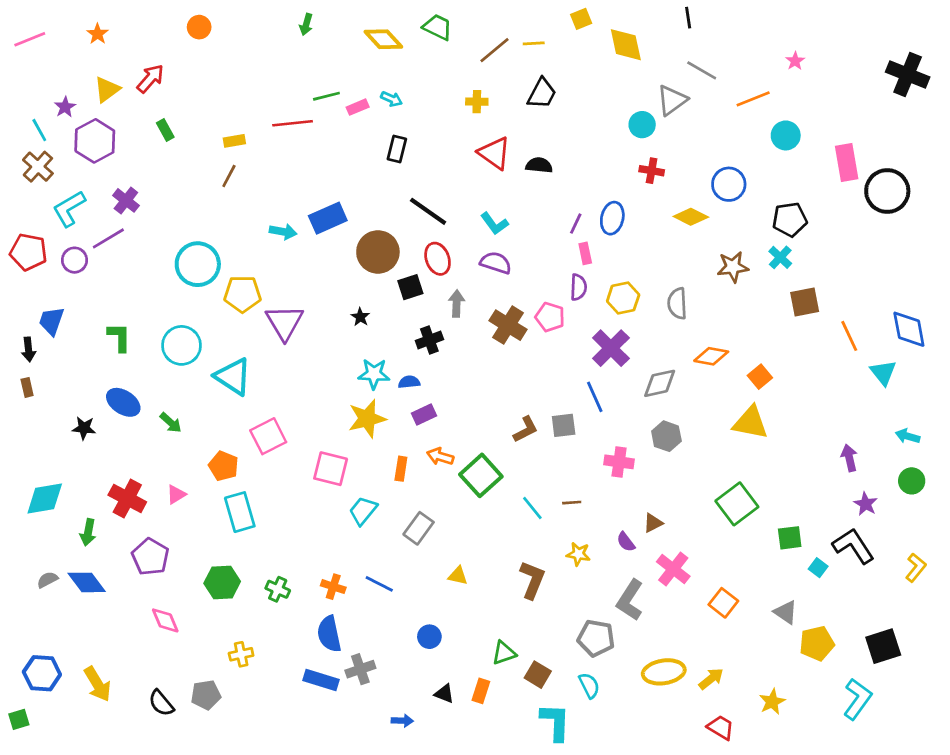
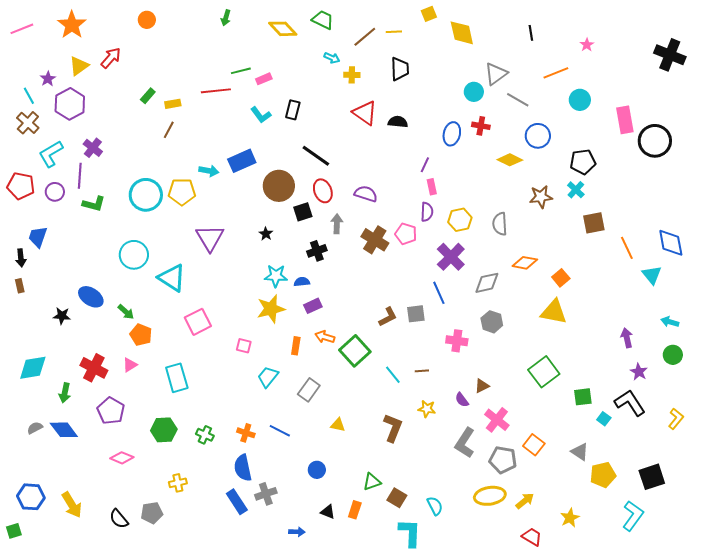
black line: (688, 18) -> (531, 33), moved
orange star: (98, 34) -> (72, 25), size x1.8
gray line: (702, 70) -> (518, 100), moved
black trapezoid: (542, 93) -> (400, 69), turned -30
cyan arrow: (391, 99) -> (332, 58), moved
green rectangle: (165, 130) -> (148, 96), moved, turned 70
blue ellipse: (612, 218) -> (452, 134), moved
cyan L-shape: (494, 224) -> (261, 115), moved
purple line: (108, 238) -> (80, 176), turned -55
yellow pentagon: (242, 294) -> (182, 192), moved
green L-shape: (119, 337) -> (94, 204), moved, turned 105
orange pentagon: (224, 466) -> (141, 335), moved
pink square: (331, 469) -> (244, 346), size x0.6
pink diamond: (165, 620) -> (122, 458), turned -45
gray pentagon: (596, 638) -> (503, 460), moved
blue rectangle: (321, 680) -> (237, 502), turned 40

